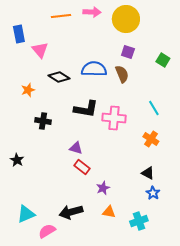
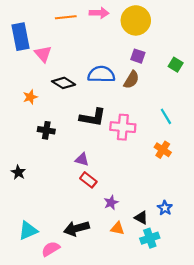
blue rectangle: (19, 34) -> (20, 37), size x1.4
brown semicircle: (122, 74) -> (131, 80), turned 54
black triangle: (148, 173) -> (141, 218), moved

